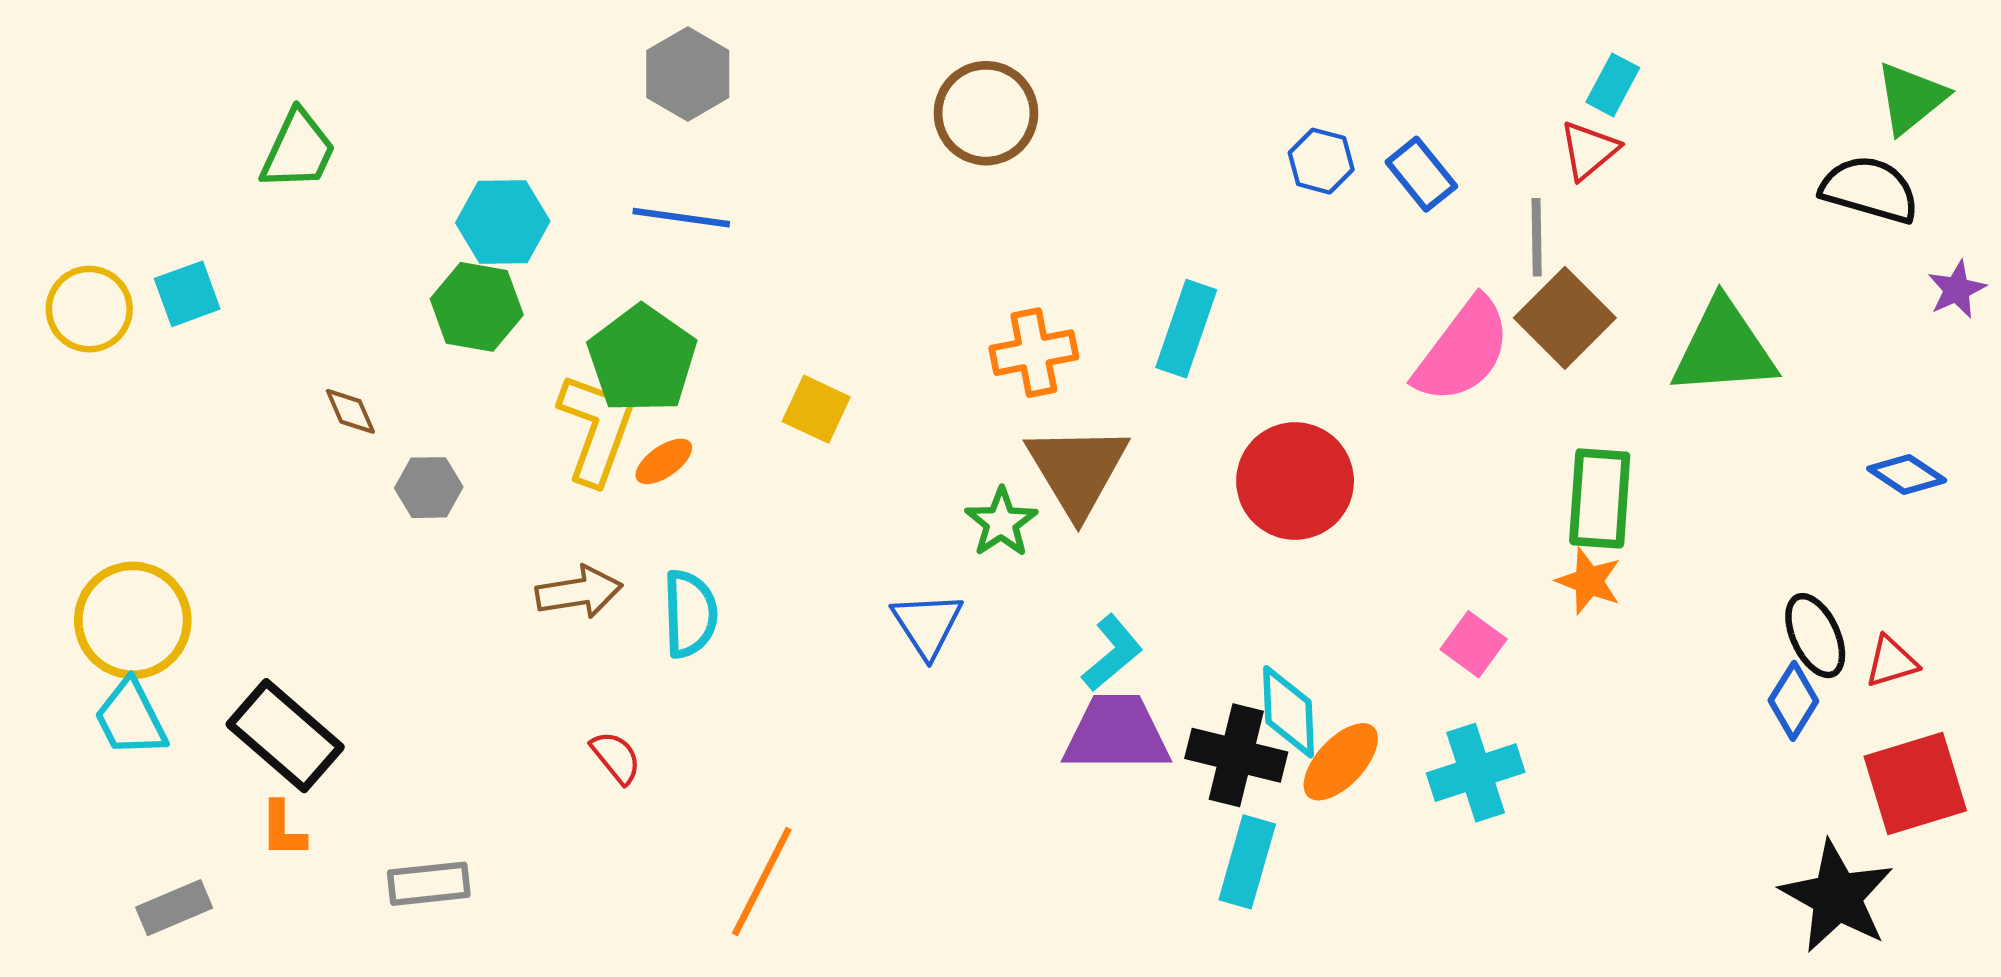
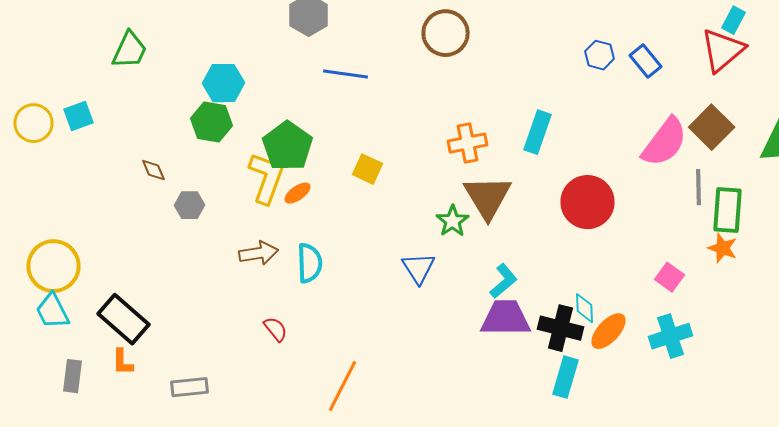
red triangle: (1589, 150) -> (722, 50), size x1.6
blue line: (681, 218) -> (346, 74), moved
gray line: (1537, 237) -> (698, 187), moved
cyan diamond: (1288, 712) -> (584, 308), size x0.7
gray rectangle: (174, 908) -> (72, 376), moved, turned -60

